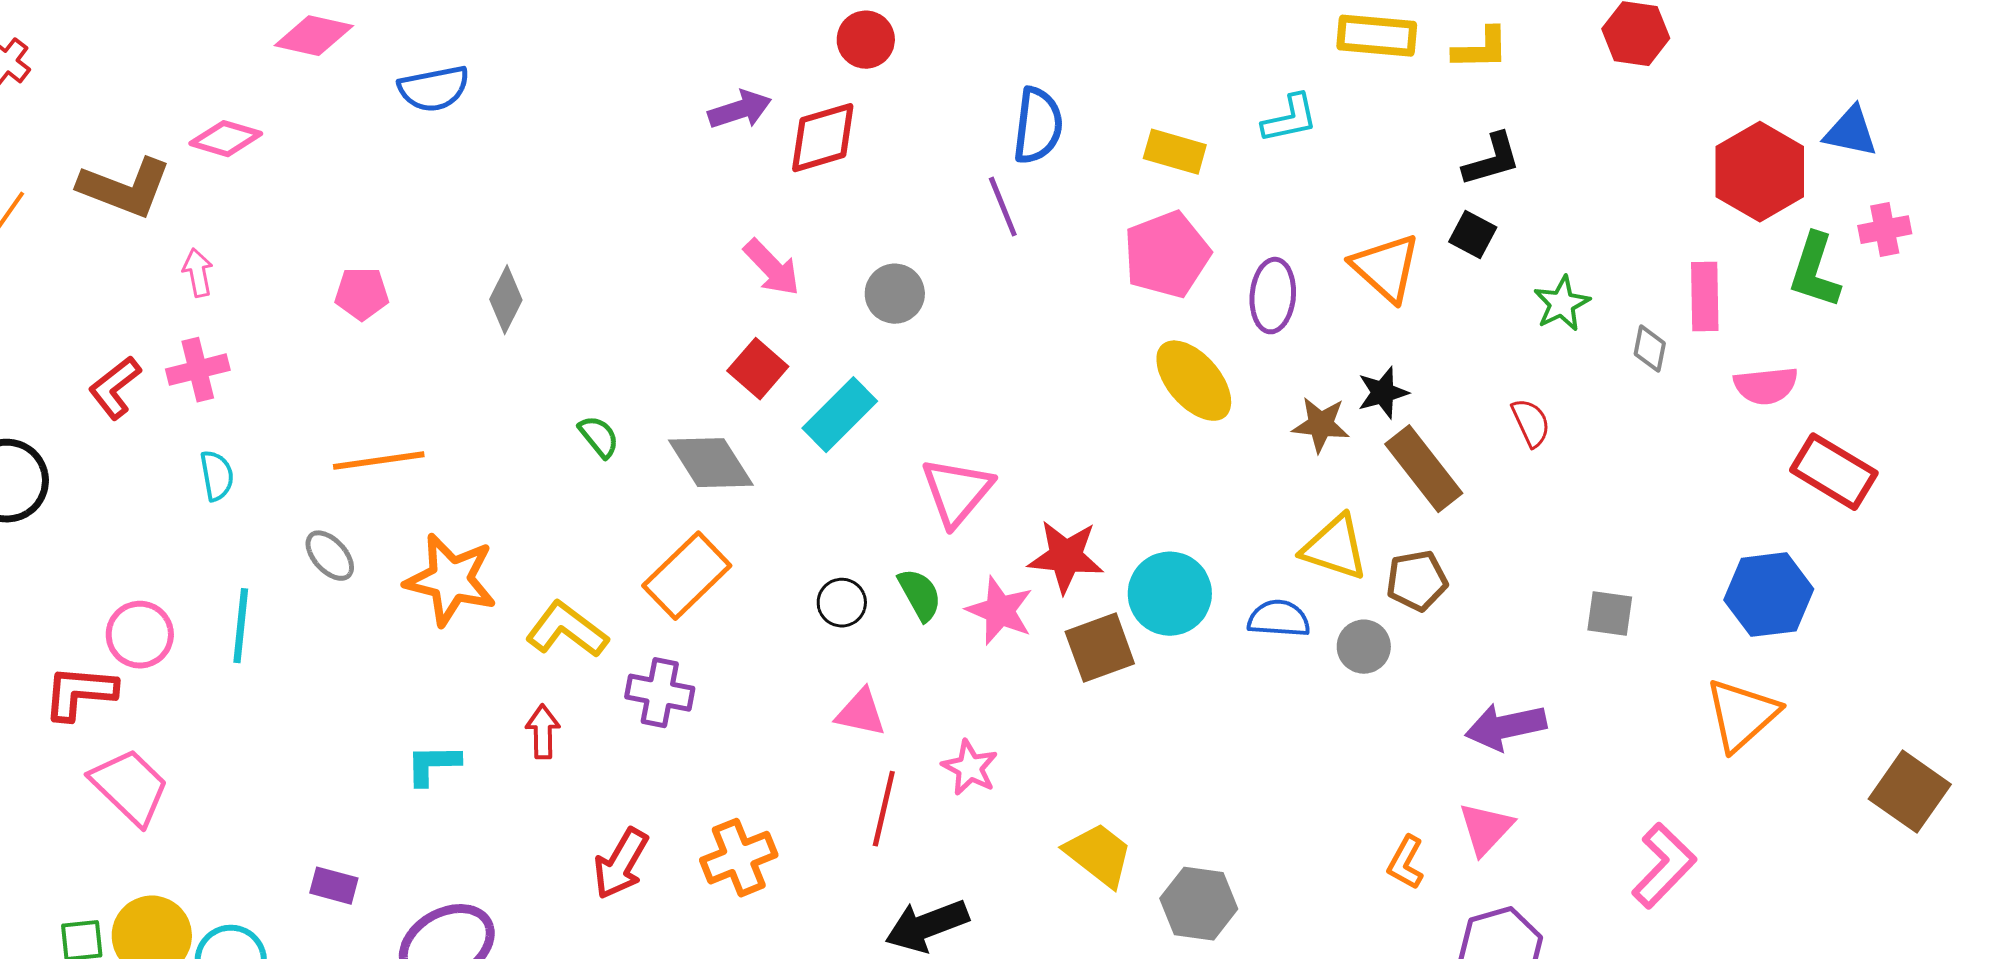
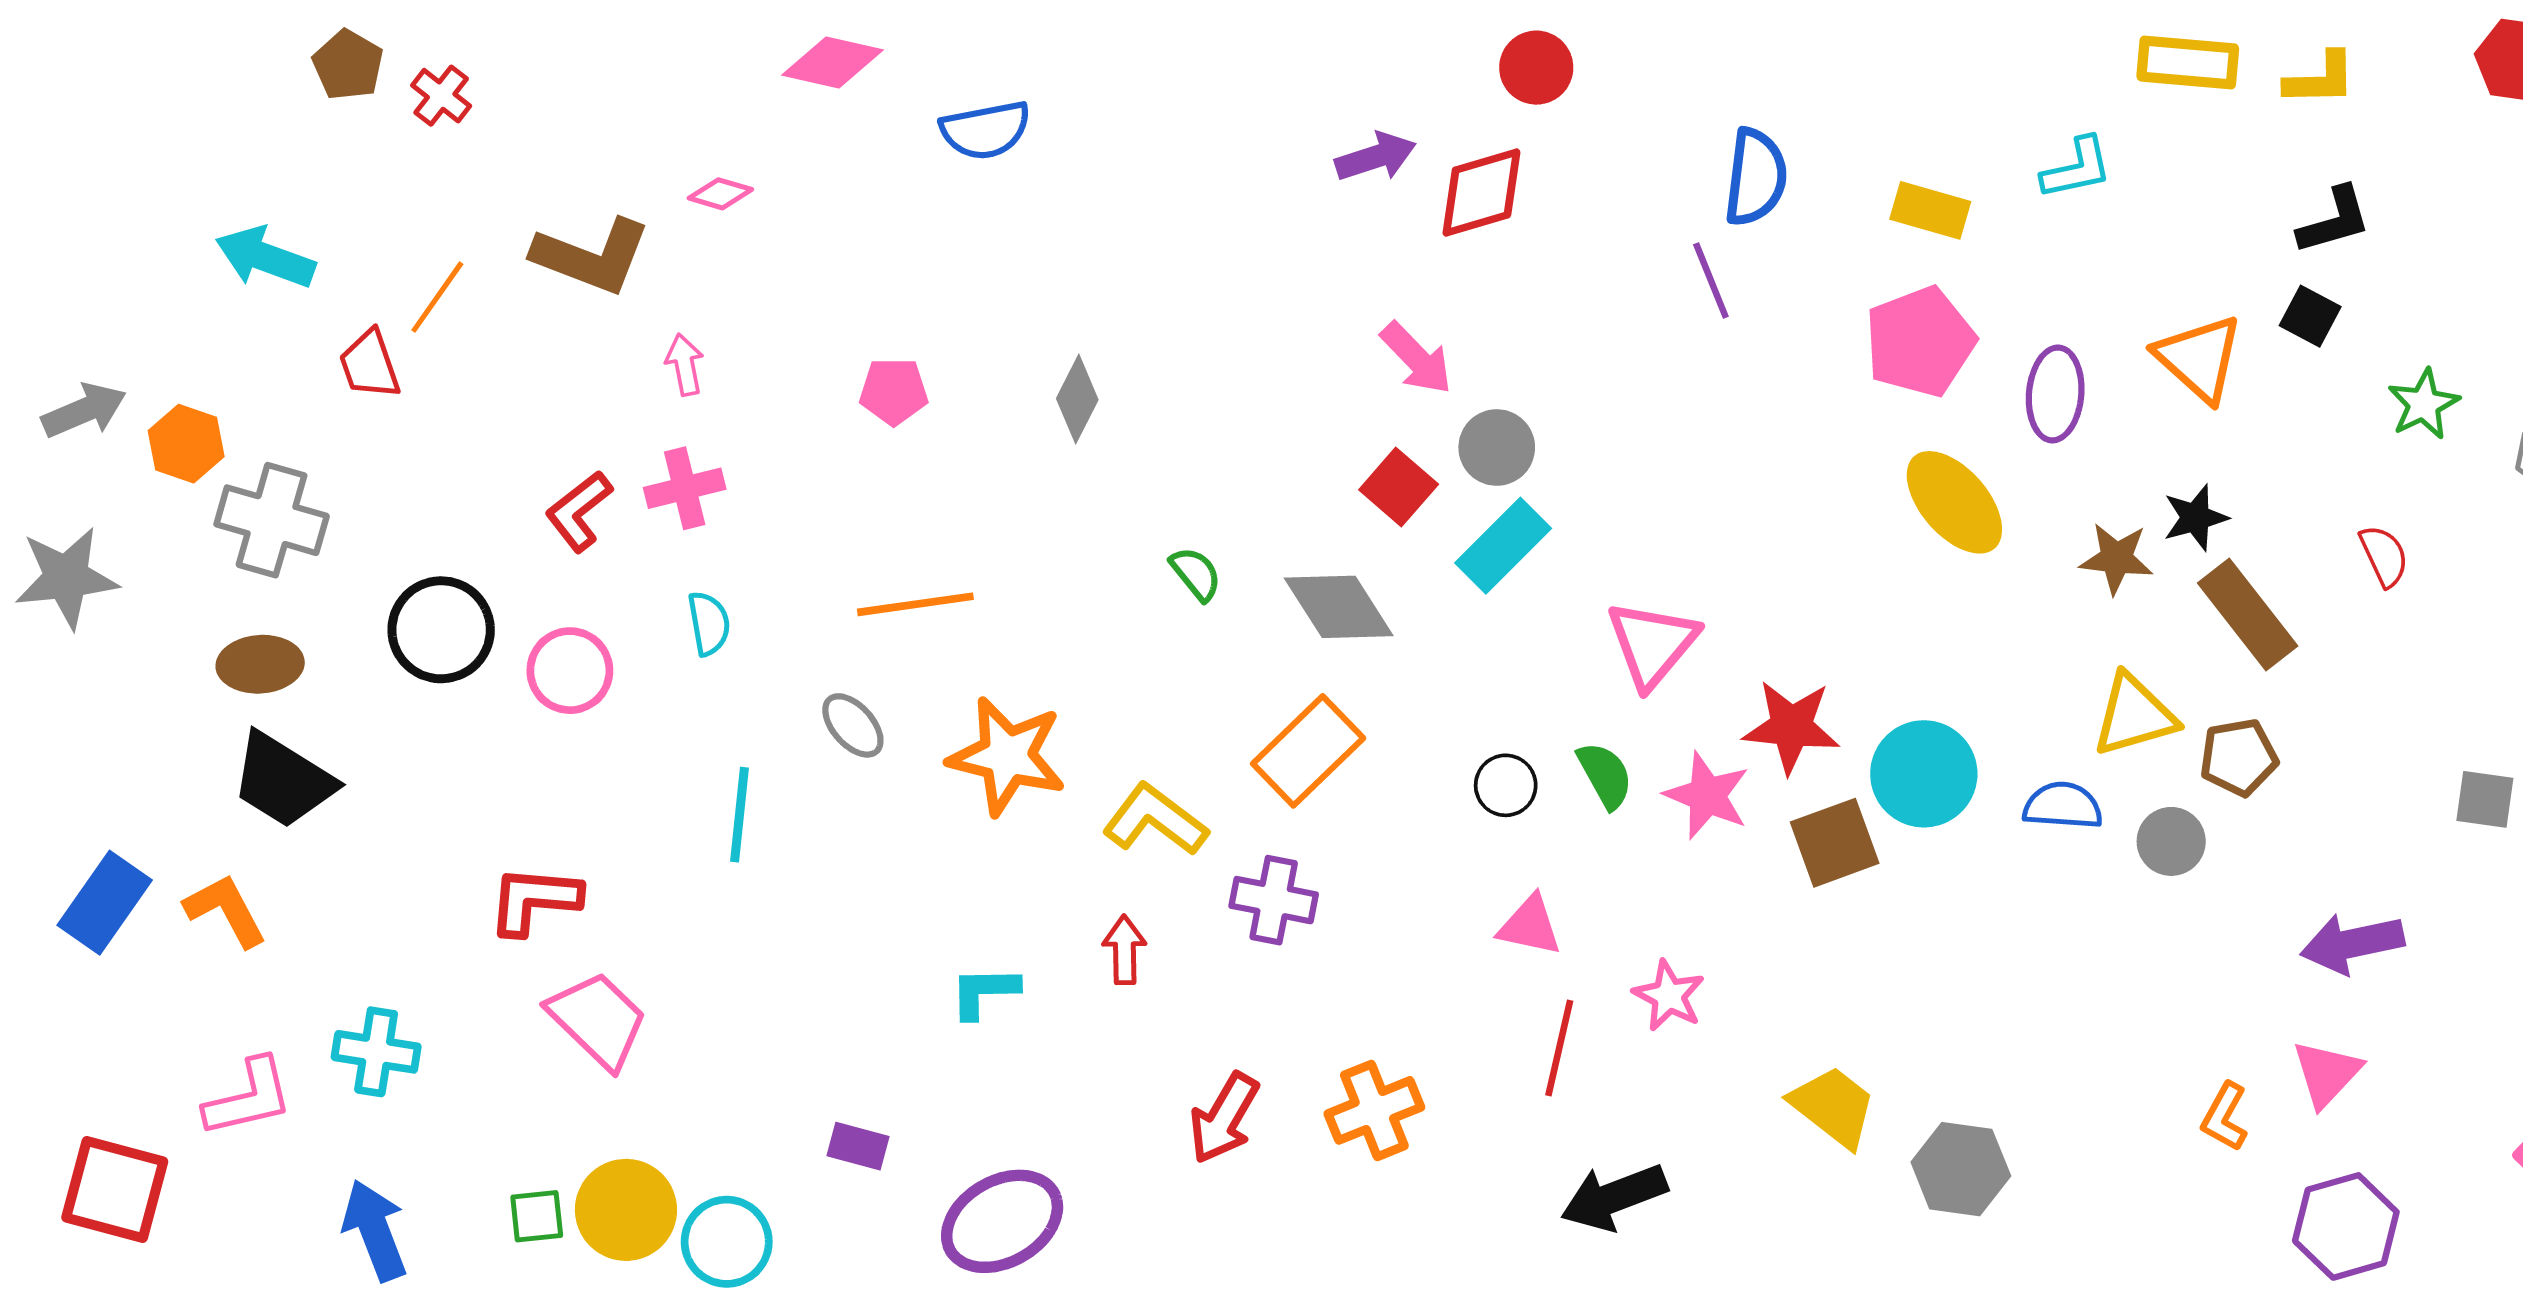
pink diamond: (226, 139) -> (720, 194), size x0.7
gray circle: (895, 294) -> (1497, 447), moved
yellow triangle: (1335, 548) -> (2134, 715), turned -34
pink circle: (140, 635) -> (570, 671), moved

